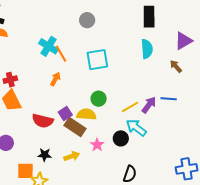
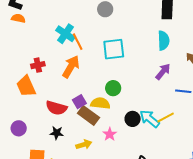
orange arrow: (55, 79) -> (71, 67), size x1.6
red cross: (10, 80) -> (38, 65), moved
purple arrow: (149, 105) -> (163, 72), moved
yellow line: (130, 107) -> (166, 118), moved
black circle: (121, 138) -> (133, 119), moved
black star: (45, 155) -> (57, 133), moved

